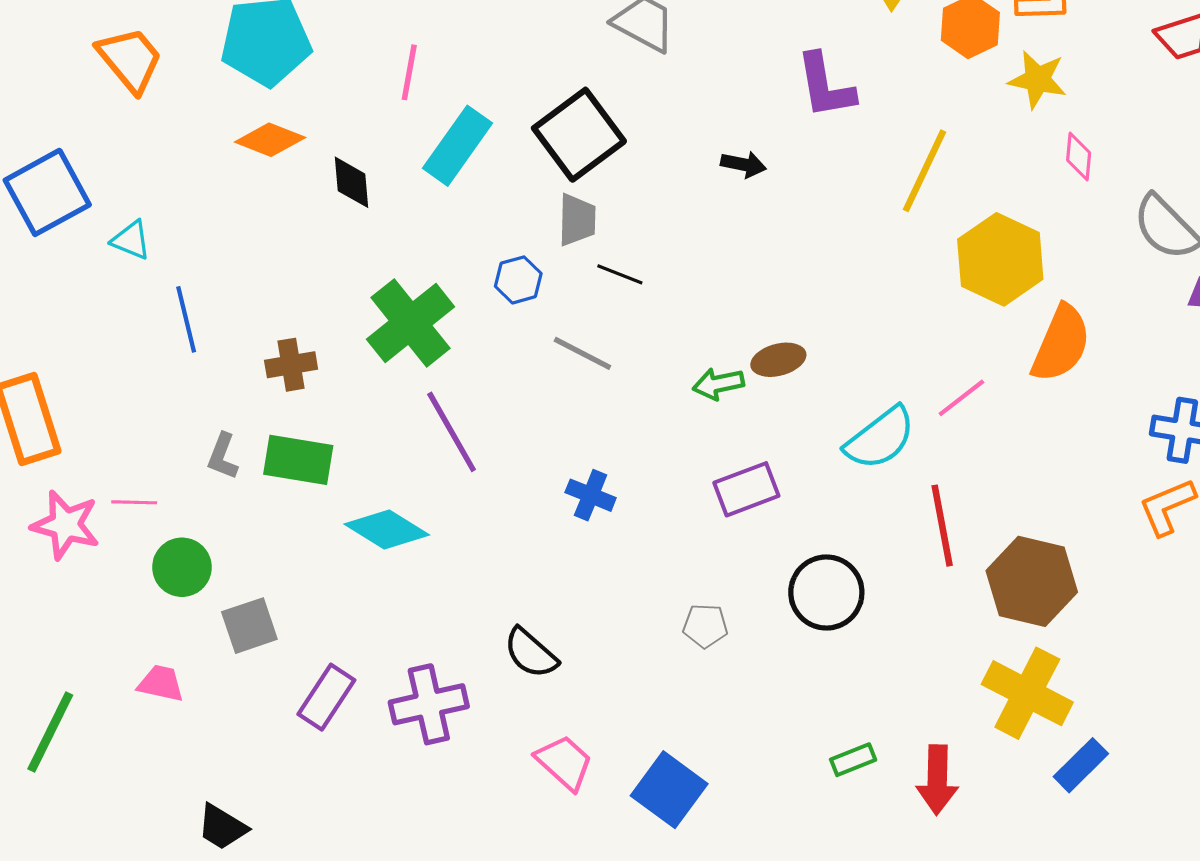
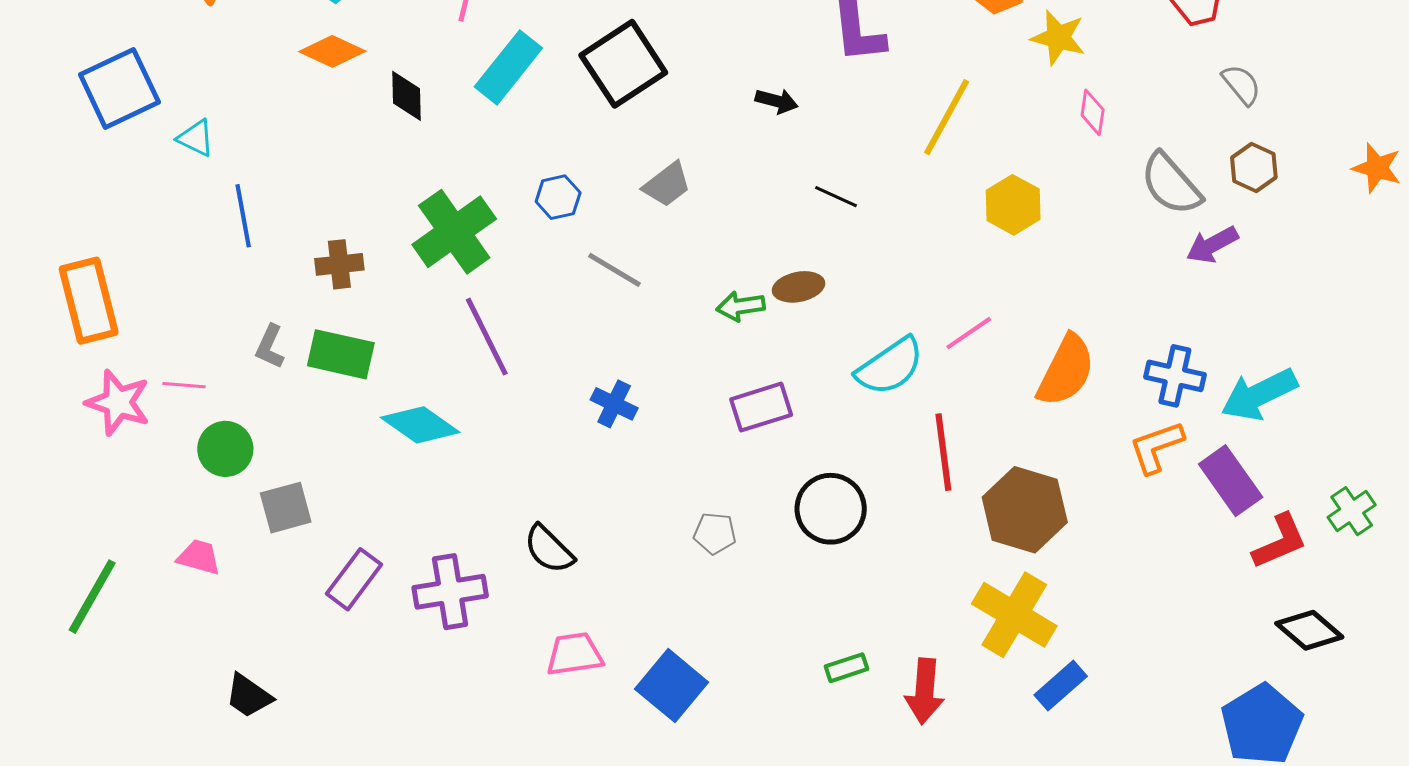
gray trapezoid: (577, 220) -> (667, 185), moved, turned 48
yellow hexagon: (1000, 259) -> (1013, 205), size x0.7
black line: (620, 274) -> (836, 197), moved
orange semicircle: (1061, 344) -> (1066, 371), moved
pink trapezoid: (564, 762) -> (574, 654), turned -54

